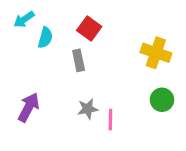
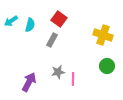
cyan arrow: (24, 19) -> (11, 21), moved
gray rectangle: (79, 60) -> (52, 40), turned 40
purple arrow: (29, 107) -> (29, 82), moved

